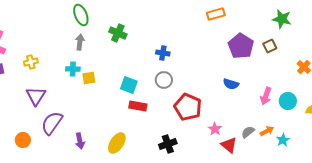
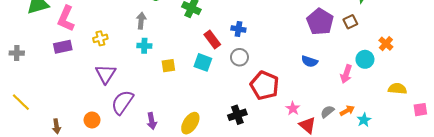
gray arrow: (80, 42) -> (141, 21), moved
yellow square: (89, 78) -> (168, 66), moved
cyan circle: (288, 101) -> (365, 59), moved
red rectangle: (138, 106) -> (212, 39), moved, turned 42
black cross: (168, 144) -> (237, 115), moved

